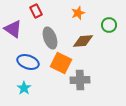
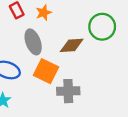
orange star: (78, 13) -> (44, 13), moved
green circle: (109, 25) -> (102, 27), size x1.5

